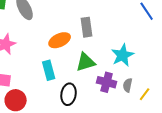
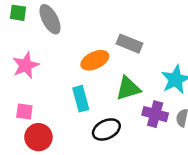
gray rectangle: (87, 27) -> (129, 44), turned -60
black ellipse: (69, 94) -> (106, 129), turned 55

